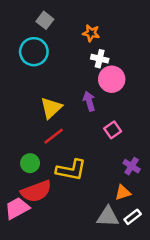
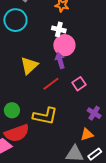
white cross: (100, 59) -> (59, 29), moved
pink circle: (112, 79) -> (64, 45), moved
red line: (54, 136) -> (51, 84), moved

